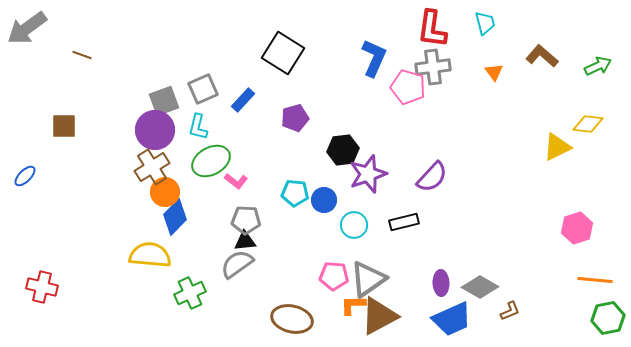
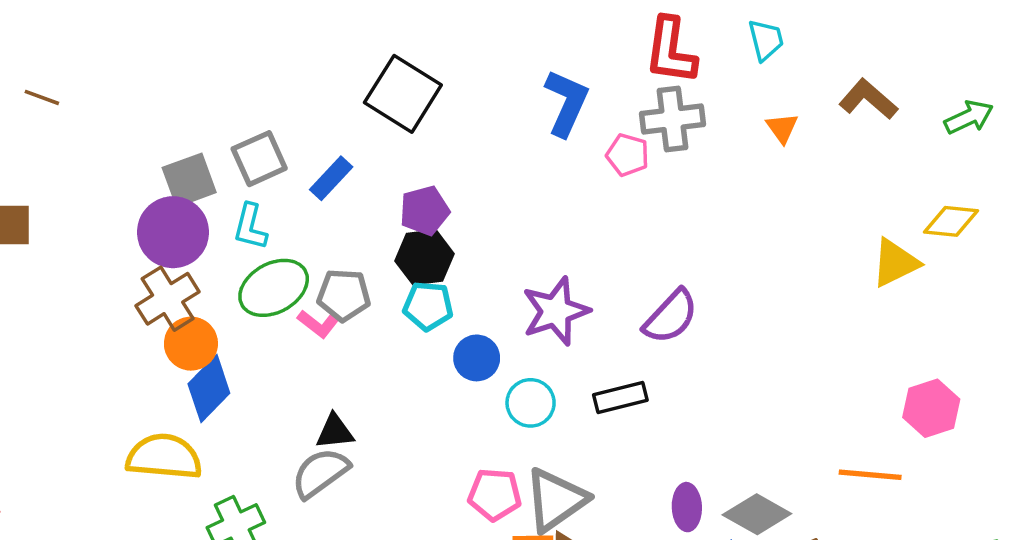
pink pentagon: (408, 87) -> (628, 155), size x0.7
black hexagon: (343, 150) -> (425, 257), moved
cyan pentagon: (295, 193) -> (428, 306), moved
gray pentagon: (246, 220) -> (344, 295), moved
orange line: (595, 280) -> (870, 475), moved

